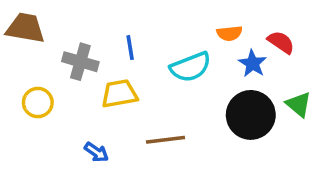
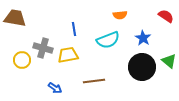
orange semicircle: (229, 33) -> (120, 15), moved
red semicircle: (281, 42) -> (166, 16), moved
gray cross: (80, 62) -> (43, 48), moved

